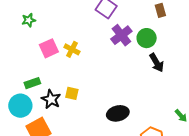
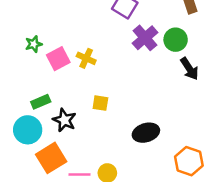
green star: (29, 20) -> (34, 44), moved
yellow square: (72, 93) -> (100, 103), moved

